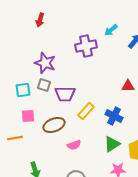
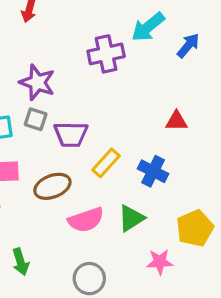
cyan arrow: (111, 30) -> (148, 27), size x1.5
green triangle: (112, 144) -> (131, 218), moved
pink semicircle: (74, 145) -> (86, 220), size x1.5

